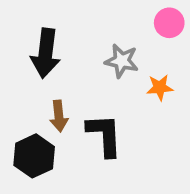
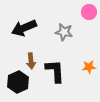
black arrow: (46, 53) -> (24, 28), turned 60
orange star: (160, 87) -> (89, 67), moved

